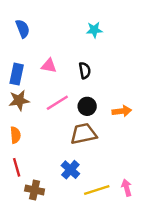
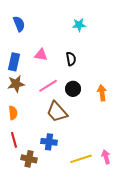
orange arrow: (122, 111) -> (102, 93), turned -91
brown trapezoid: (84, 134) -> (57, 112), moved, turned -120
blue cross: (70, 170) -> (49, 142), moved, turned -35

